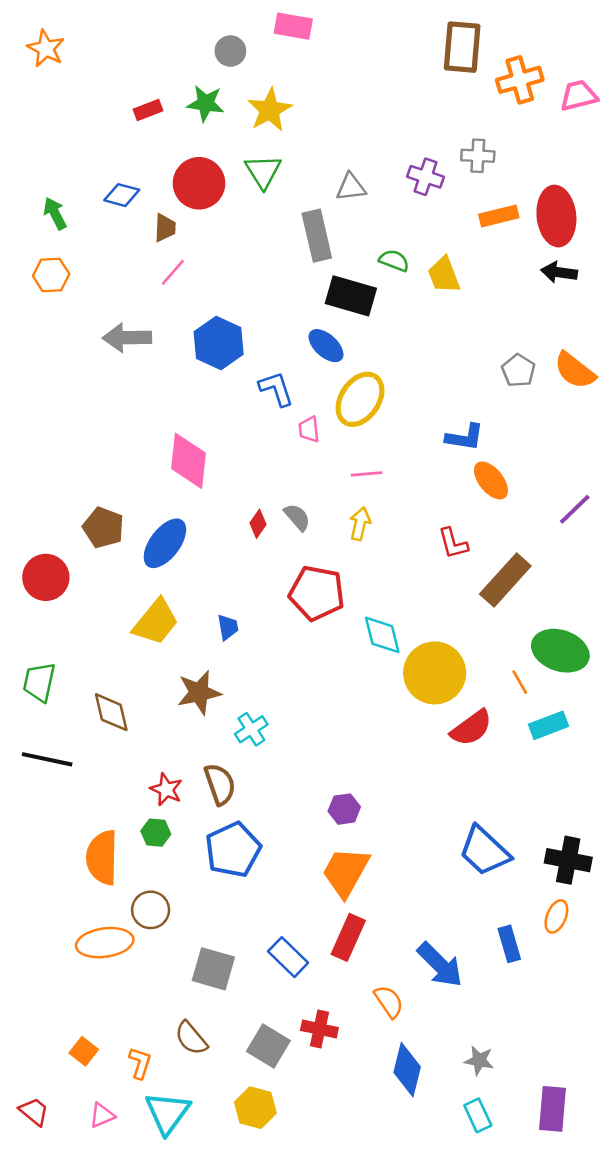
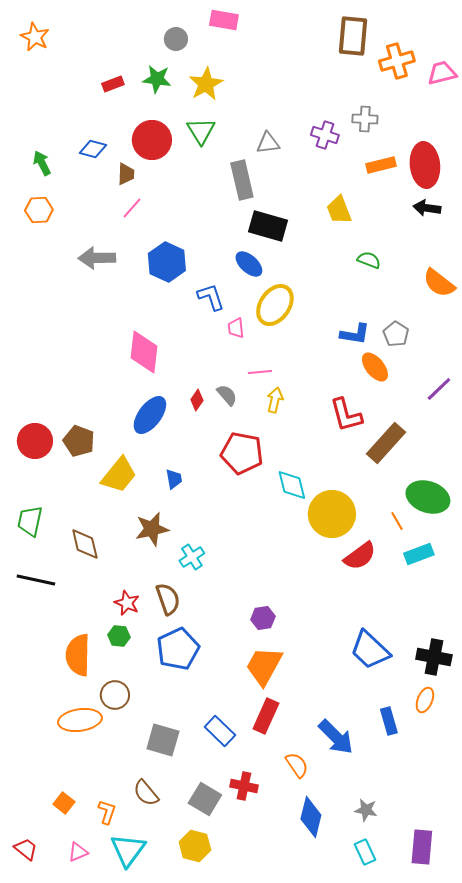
green semicircle: (394, 261) -> (369, 260), moved
gray pentagon: (518, 370) -> (396, 334), moved
pink line: (367, 474) -> (260, 372), moved
brown pentagon: (103, 528) -> (79, 441), moved
blue ellipse: (165, 543) -> (150, 415), moved
red L-shape: (453, 543) -> (346, 415), size x1.4

